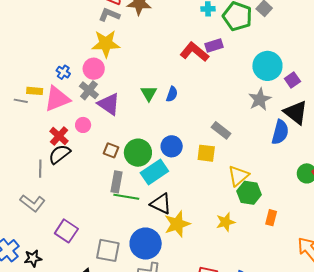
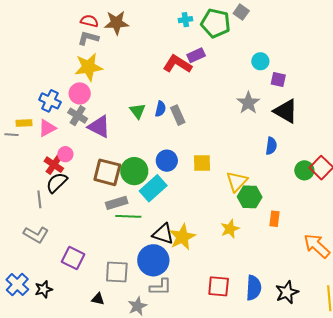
cyan circle: (267, 66) -> (260, 61), moved, size x0.6
blue cross: (63, 72) -> (50, 101), size x1.5
purple square: (292, 80) -> (278, 79), turned -35
pink triangle: (57, 99) -> (47, 128), size x0.7
pink circle: (83, 125) -> (65, 154), moved
gray rectangle: (221, 130) -> (178, 115), moved, turned 36
blue semicircle: (280, 132) -> (271, 146), moved, size x0.7
brown square: (111, 150) -> (107, 172), size x1.8
gray rectangle: (116, 182) -> (117, 203), turned 70
black triangle: (161, 204) -> (163, 234), moved

